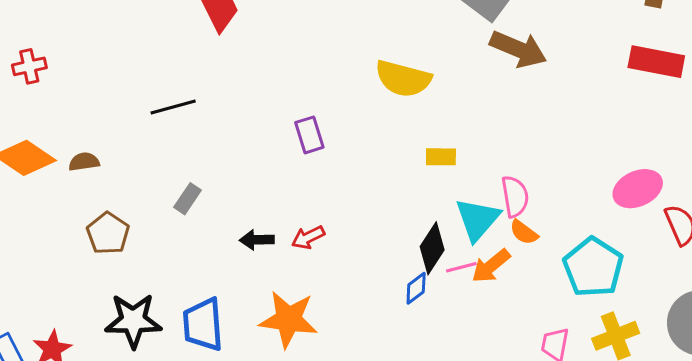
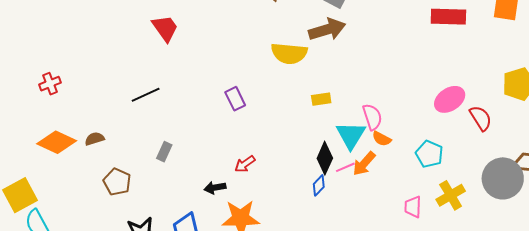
brown arrow: (518, 49) -> (327, 30), moved, turned -30
black arrow: (257, 240) -> (215, 188), moved
cyan pentagon: (593, 267) -> (429, 154), size x0.7

